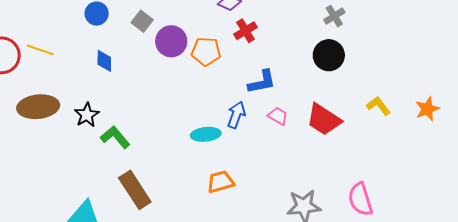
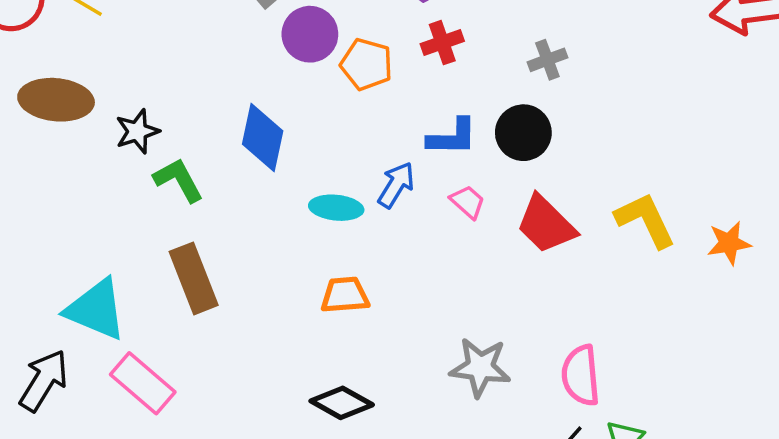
gray cross: (334, 16) -> (547, 60), moved
black circle: (329, 55) -> (523, 133), moved
blue diamond: (104, 61) -> (263, 138), moved, size x1.6
yellow L-shape: (378, 106) -> (645, 220), size x1.5

